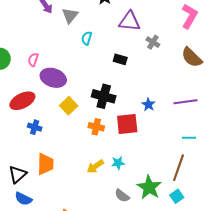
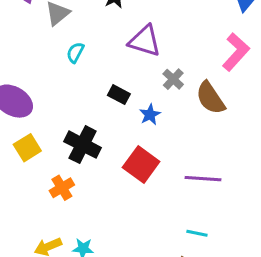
brown semicircle: (192, 57) -> (210, 98), moved
blue star: (148, 105) -> (150, 115), moved
red square: (127, 124) -> (141, 165), moved, turned 30
orange cross: (96, 127) -> (62, 188), turned 35

